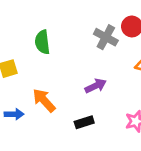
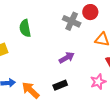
orange arrow: (44, 100) -> (31, 90), moved

